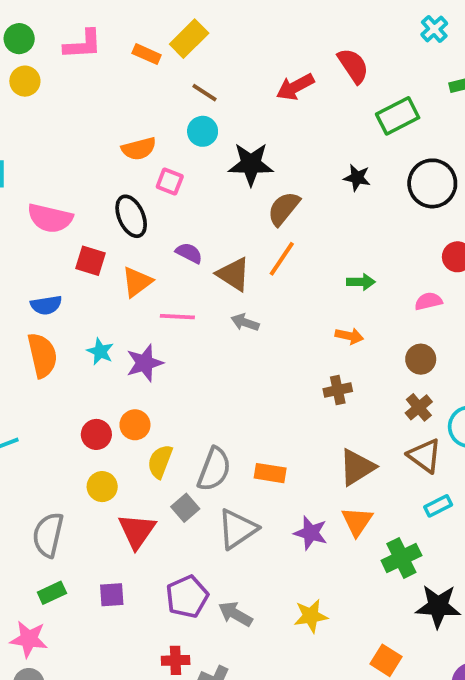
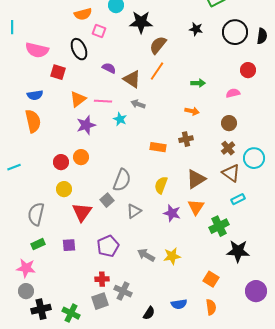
orange triangle: (137, 282) -> (78, 99), moved
cyan star: (100, 351) -> (120, 119), moved
yellow semicircle: (160, 461) -> (161, 185), moved
orange rectangle: (270, 473) -> (158, 147), moved
gray triangle: (237, 529) -> (134, 211), size x0.7
gray arrow: (235, 614) -> (146, 255), moved

